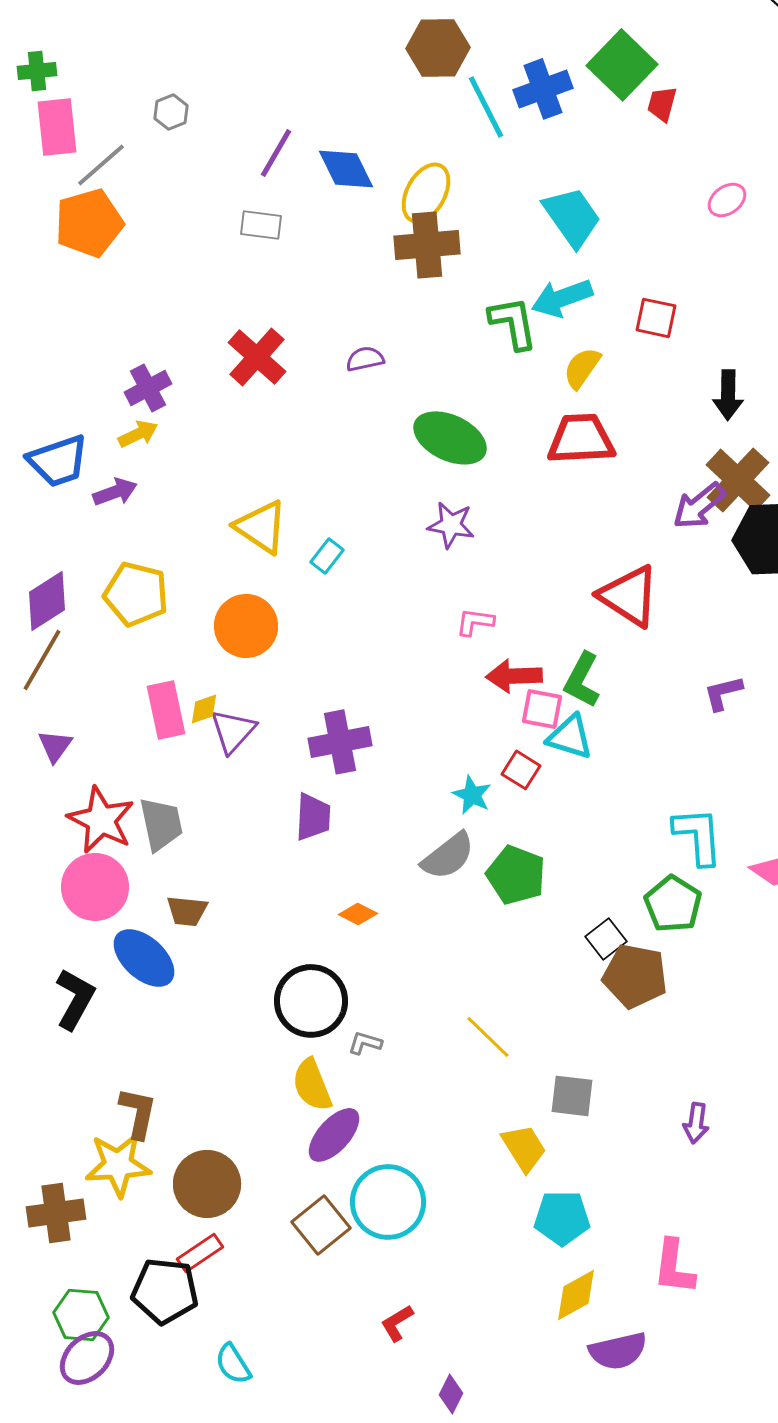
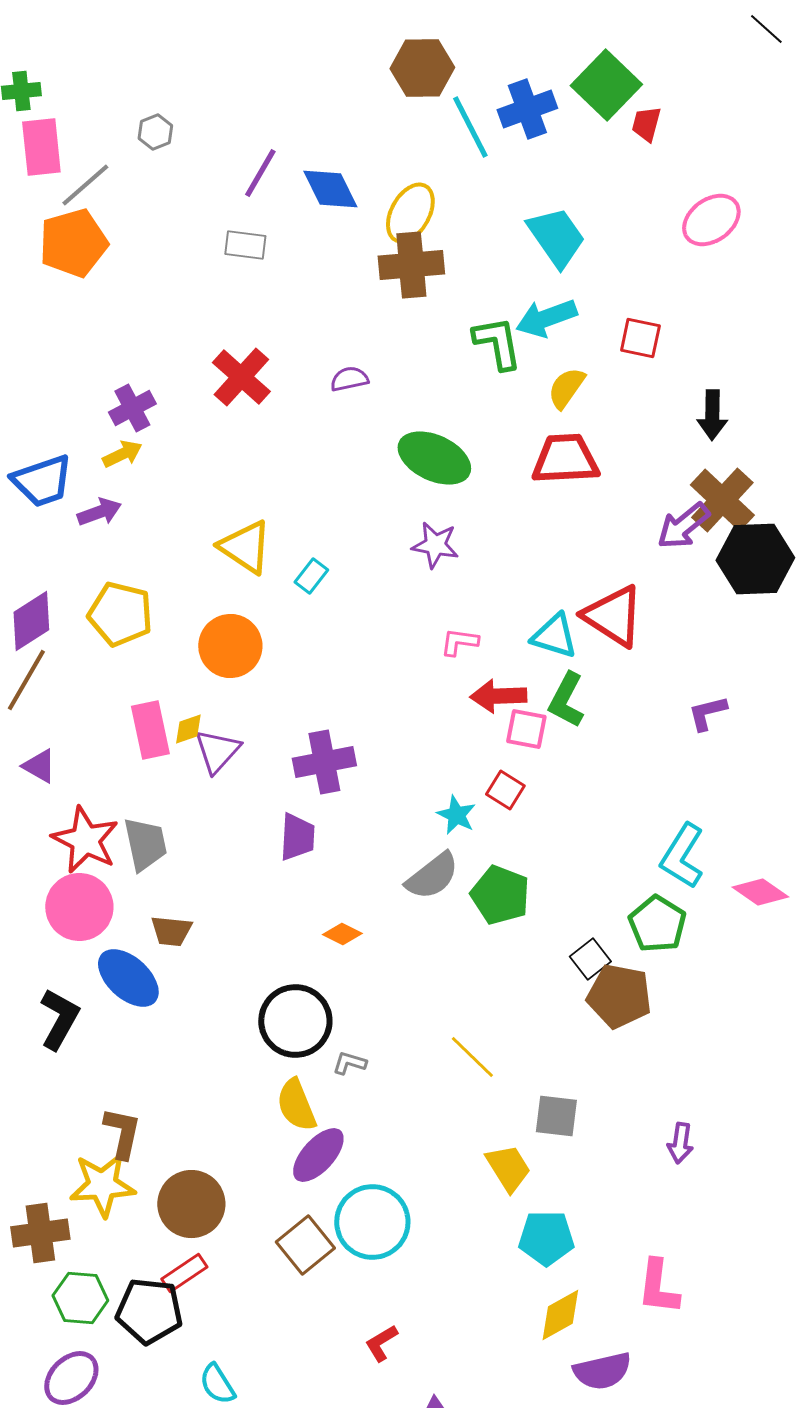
pink ellipse: (727, 200) -> (711, 220), size x1.5
cyan triangle: (570, 737) -> (554, 636), moved
purple triangle: (55, 746) -> (39, 766), turned -36
cyan L-shape: (698, 836) -> (682, 856), turned -144
green hexagon: (81, 1315) -> (80, 1298), moved

